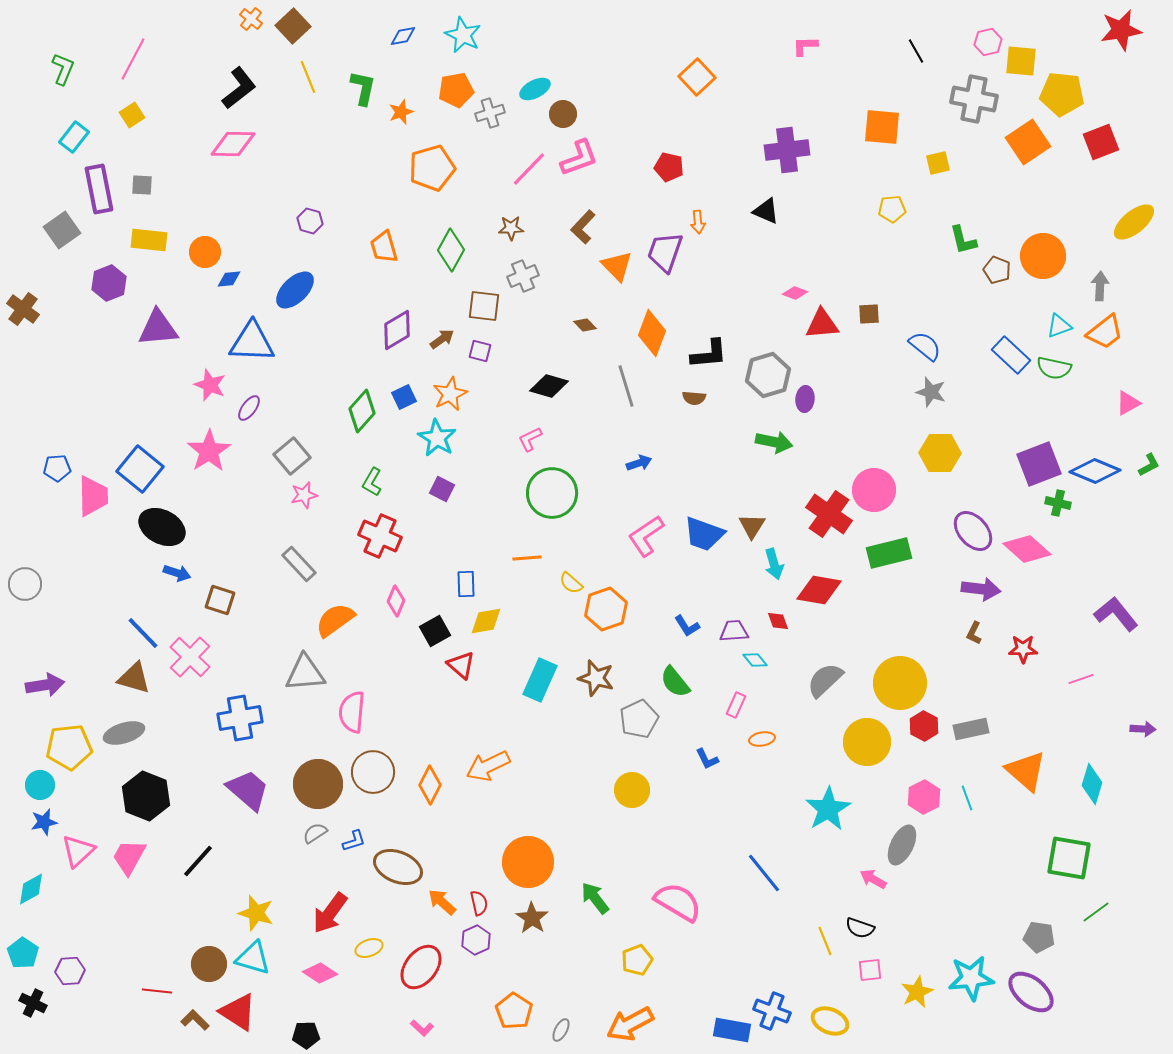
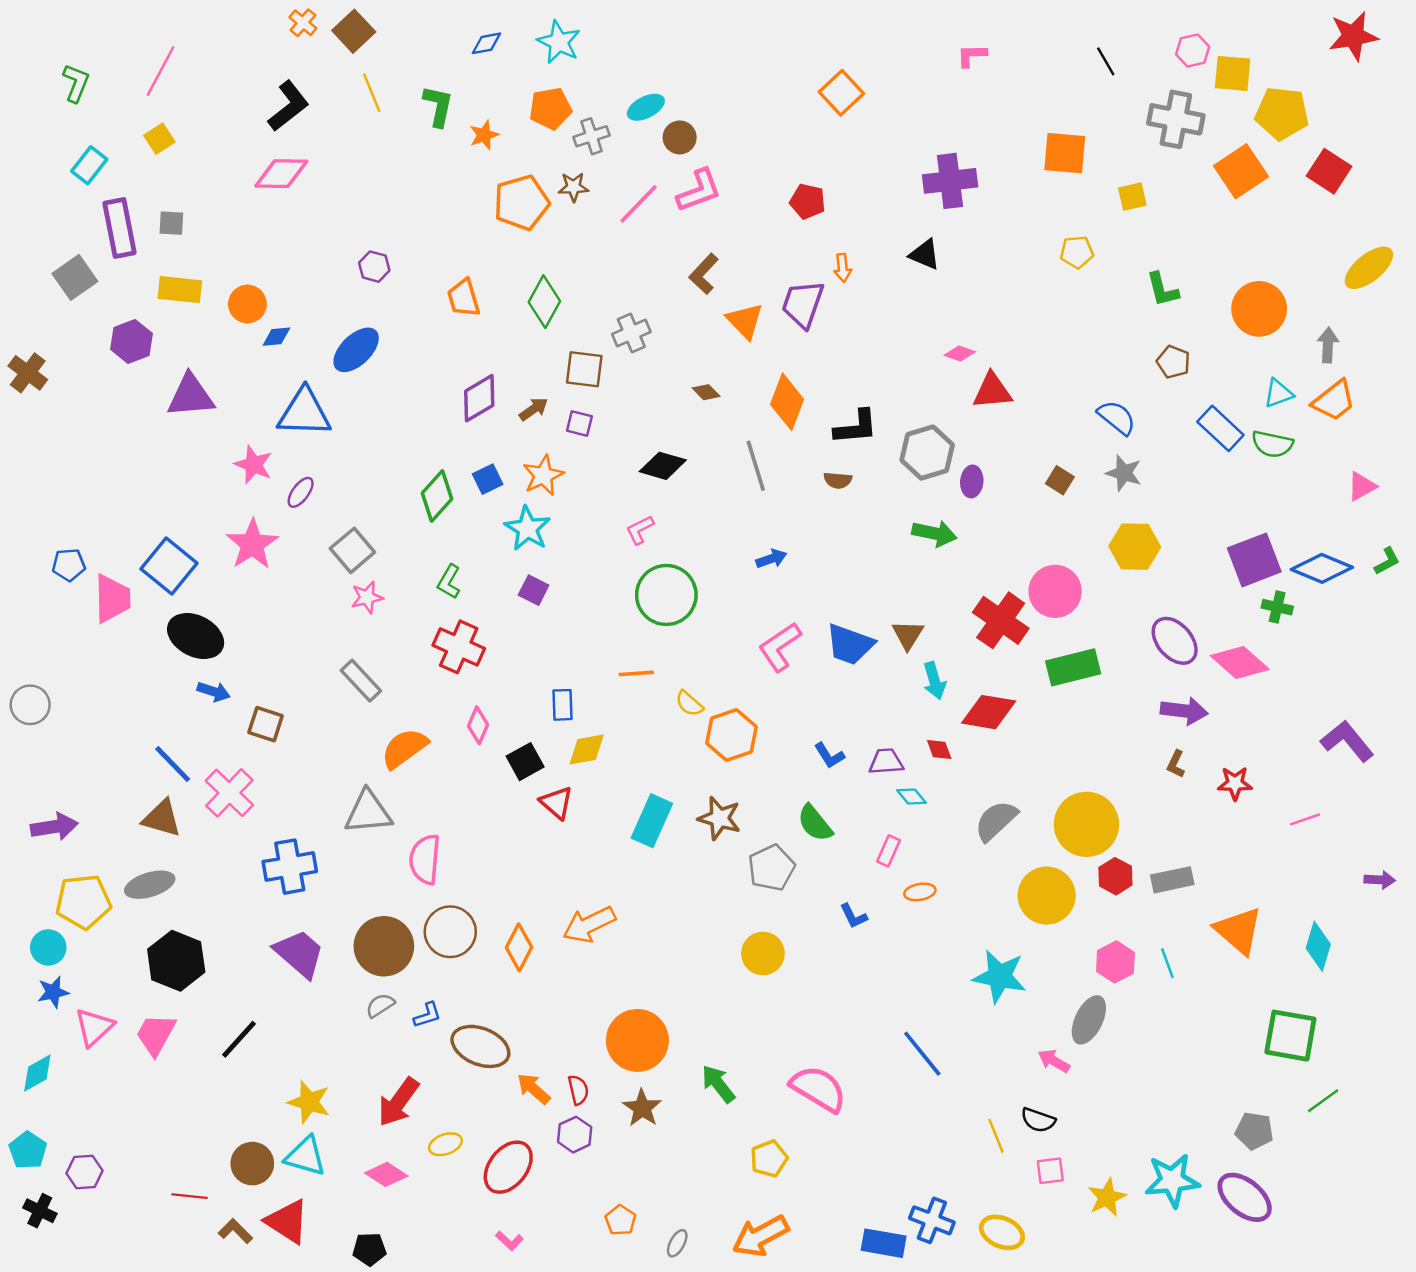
red square: (1101, 142) -> (1329, 171), turned -36
brown star: (511, 228) -> (573, 187), moved
brown pentagon: (997, 270) -> (1173, 362), moved
brown square: (869, 314) -> (1060, 480), moved, turned 35
cyan star: (828, 809) -> (1000, 976), turned -30
orange pentagon: (514, 1011) -> (620, 1220), size x0.7

